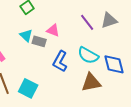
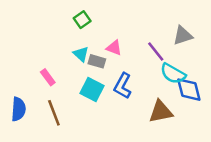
purple line: (87, 22) -> (156, 52), moved
cyan semicircle: (88, 55) -> (173, 74), moved
cyan square: (28, 88) -> (92, 90), moved

